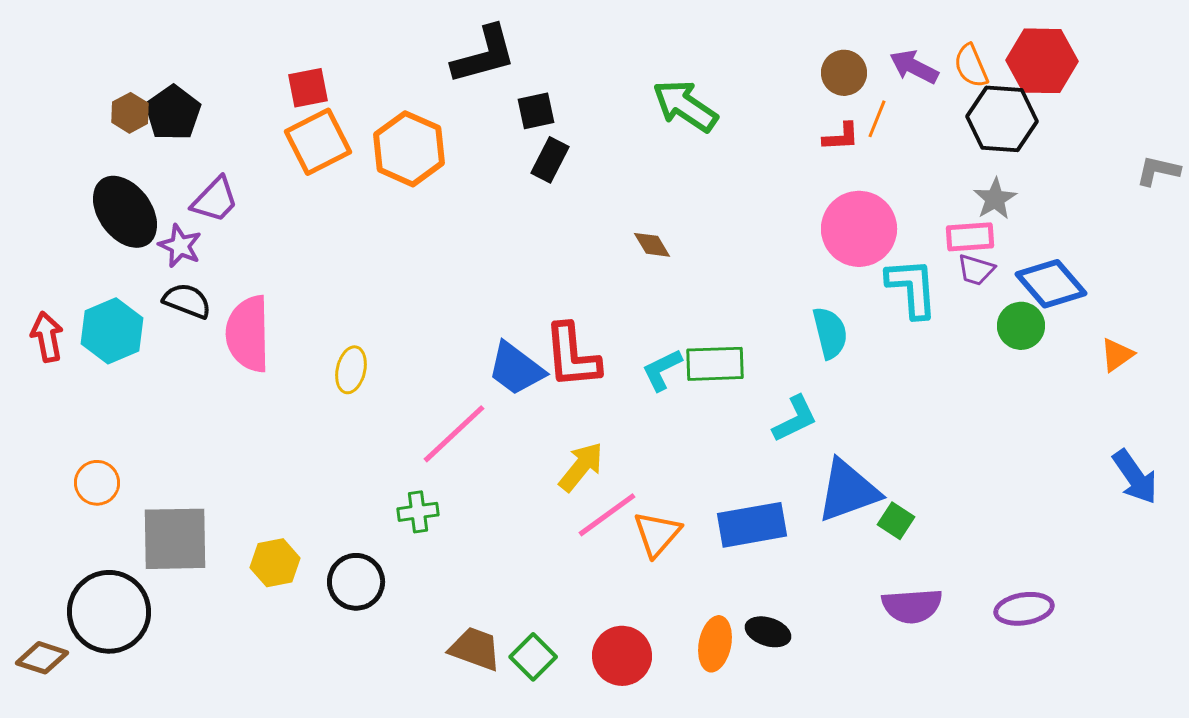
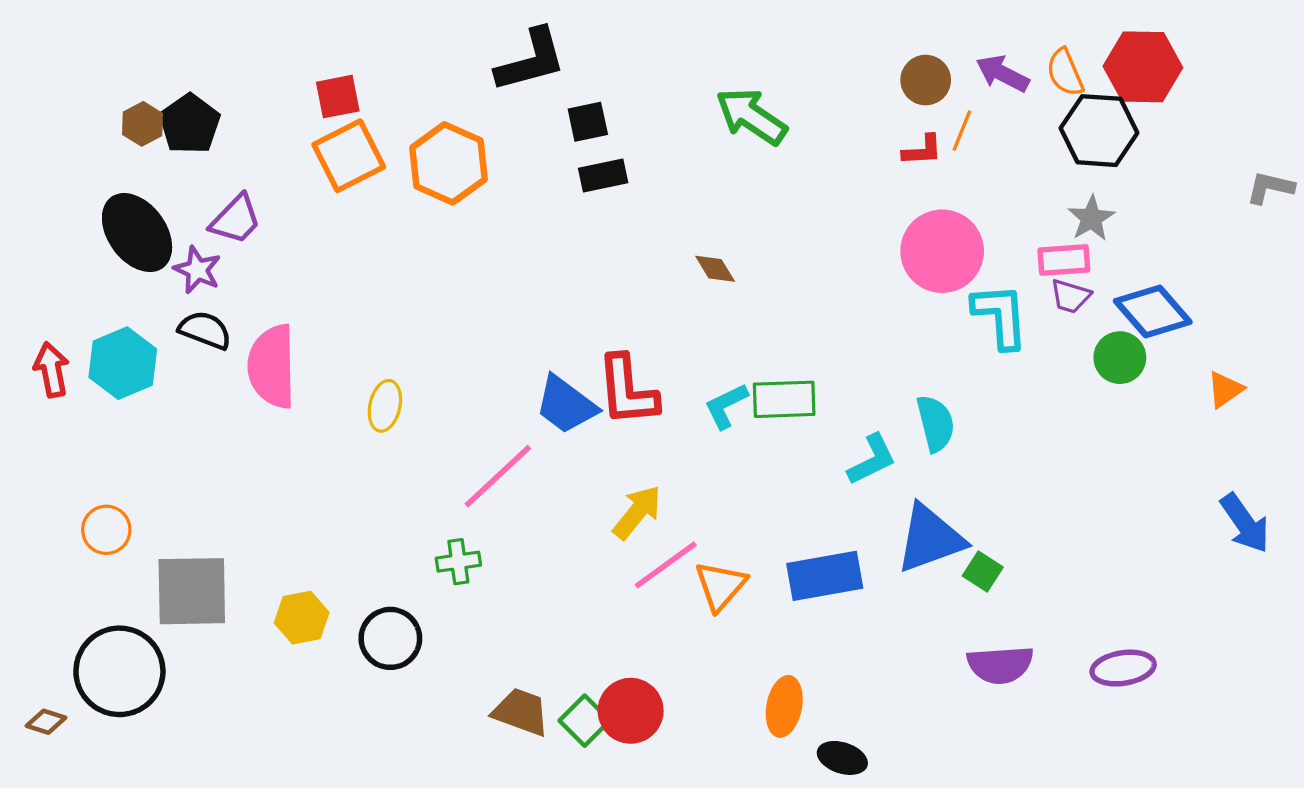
black rectangle: (550, 160) -> (603, 176), turned 51
cyan semicircle: (830, 333) -> (936, 423), moved
black ellipse: (768, 632) -> (842, 758), moved
red circle: (622, 656) -> (631, 711), moved
brown diamond: (42, 658) -> (46, 722), size x0.7

